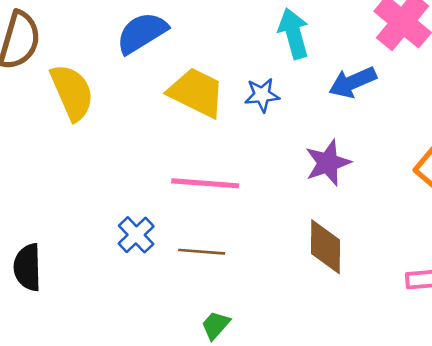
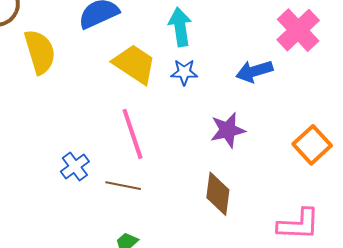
cyan arrow: (294, 33) -> (180, 27), moved
pink line: (205, 183) -> (132, 134), turned 60

